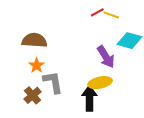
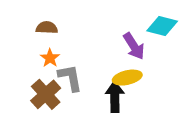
brown semicircle: (34, 40) -> (47, 28), size x0.7
brown cross: (33, 95) -> (46, 94), size x1.4

